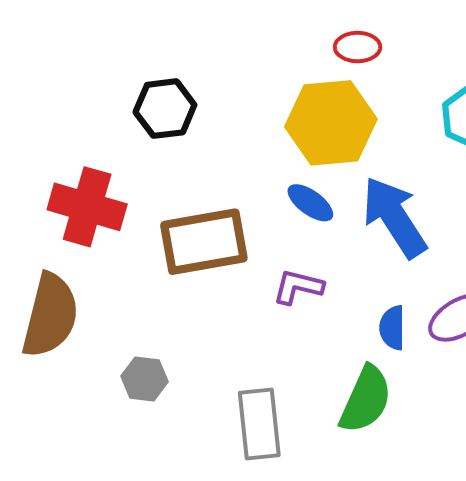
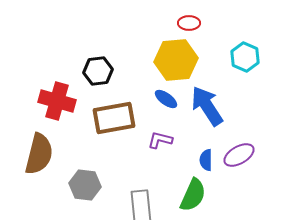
black hexagon: (165, 109) -> (98, 71), moved
gray hexagon: (144, 379) -> (85, 185), size x1.4

